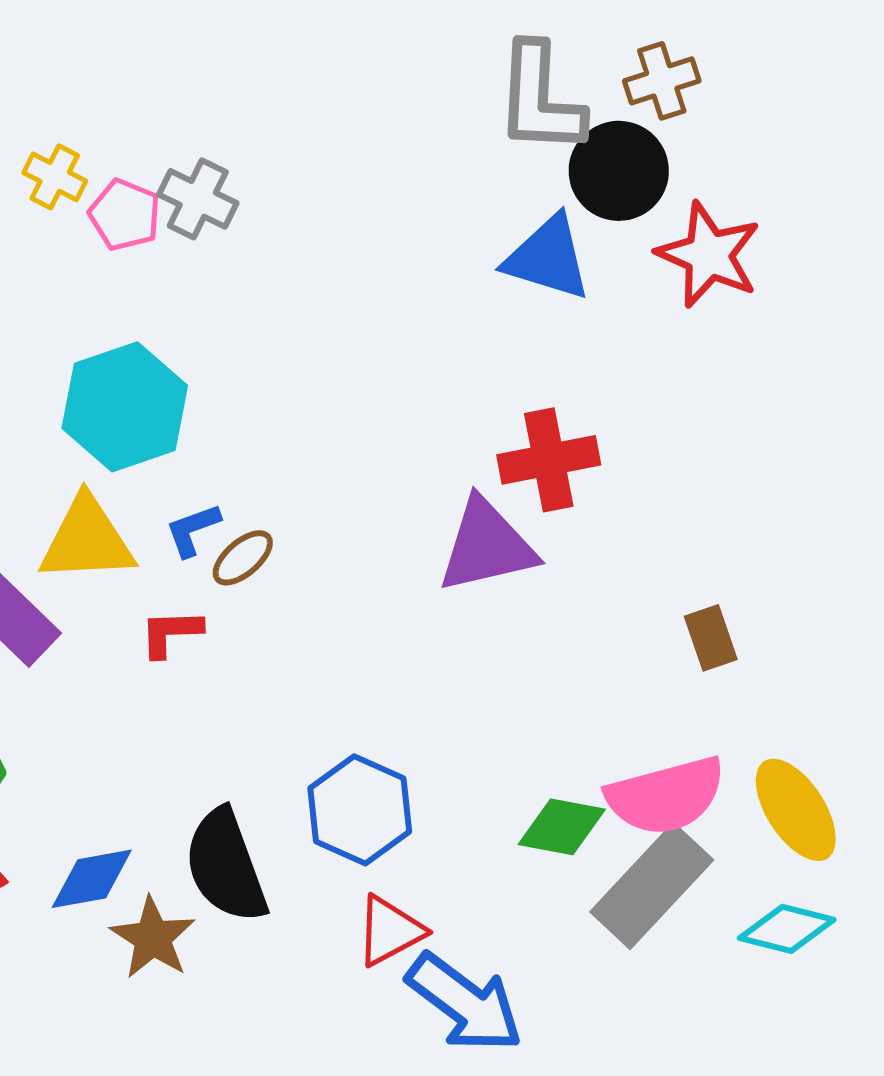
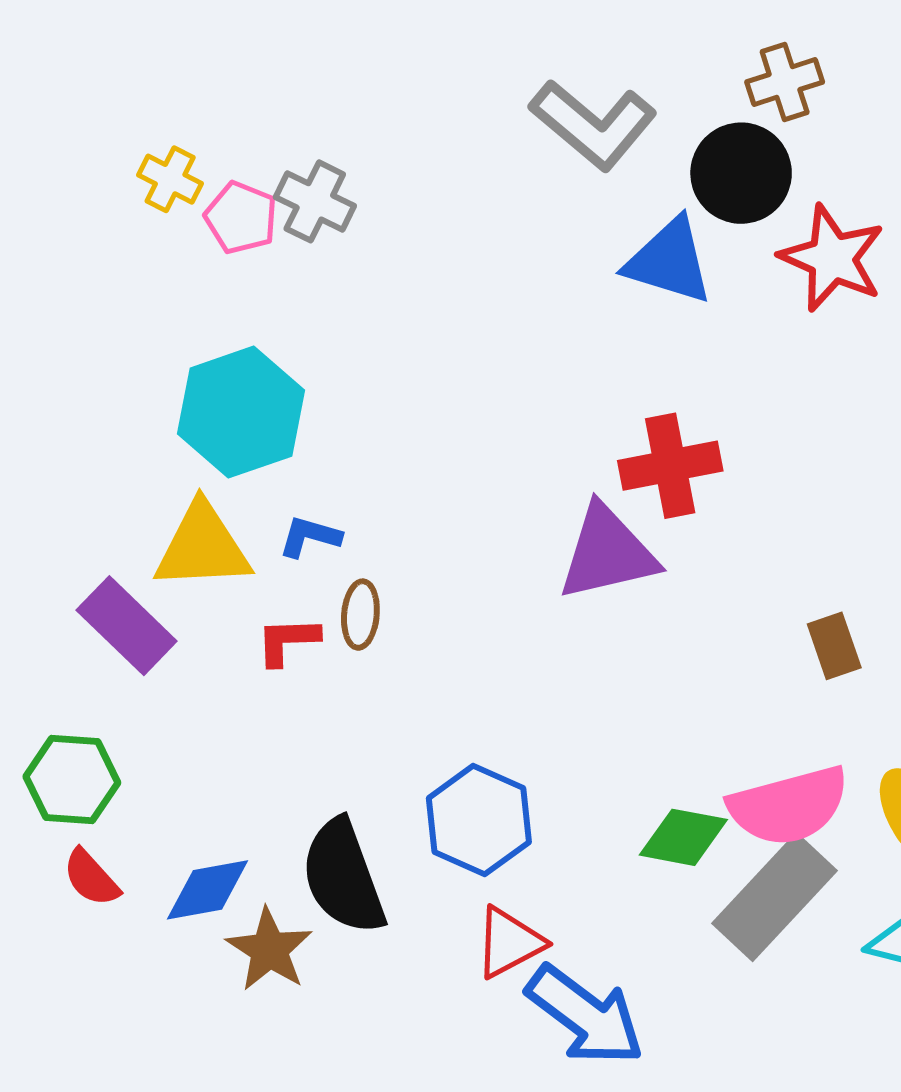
gray L-shape: (540, 99) -> (593, 125), moved, turned -53
blue L-shape: (193, 530) -> (310, 537), turned 36
brown ellipse: (243, 558) -> (360, 615), moved, turned -44

